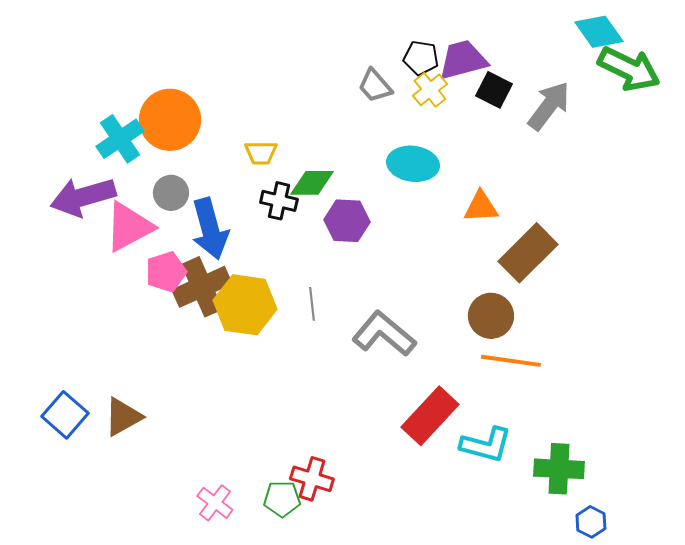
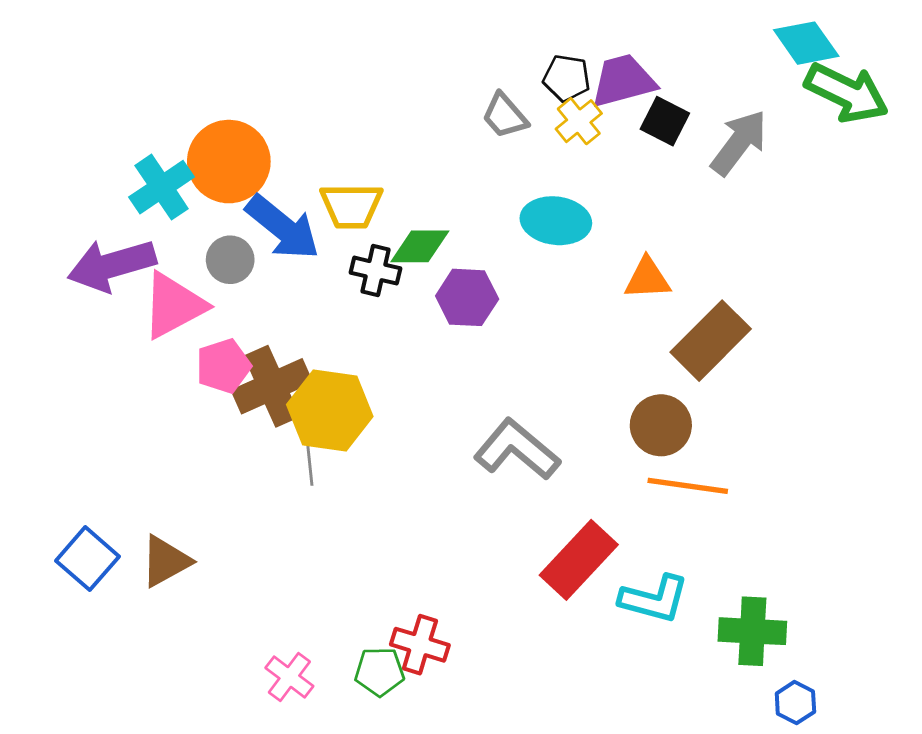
yellow trapezoid: (261, 153) -> (351, 206), size x1.4
blue arrow: (210, 229) -> (283, 227), moved, turned -36
gray line: (312, 304) -> (310, 463), moved

